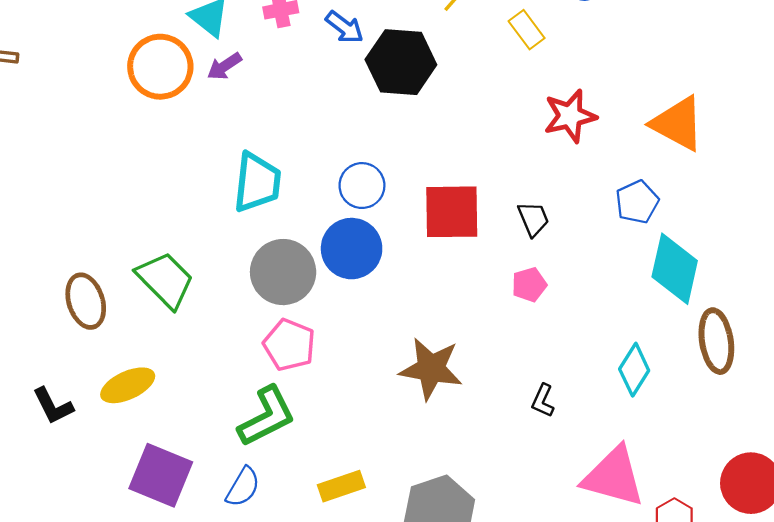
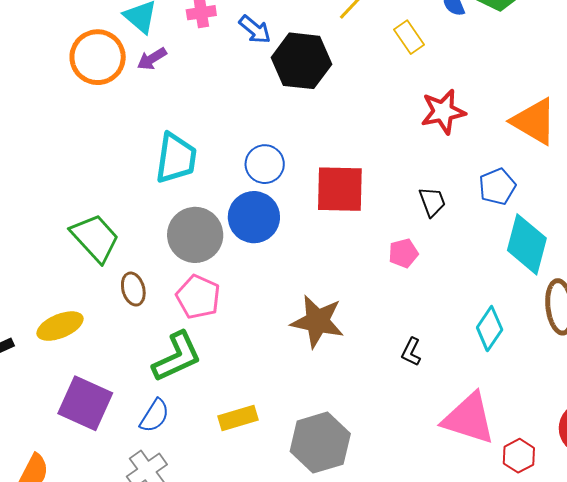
black trapezoid: (533, 219) -> (432, 202), moved
brown ellipse: (86, 301) -> (133, 289), moved, size x0.7

